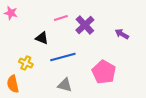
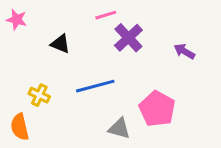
pink line: (61, 18) -> (106, 15), moved
black triangle: (42, 38) -> (60, 44), moved
gray triangle: (65, 85) -> (119, 128), moved

